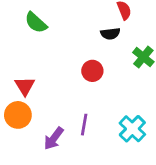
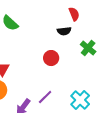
purple line: (84, 125) -> (45, 97), turned 35

